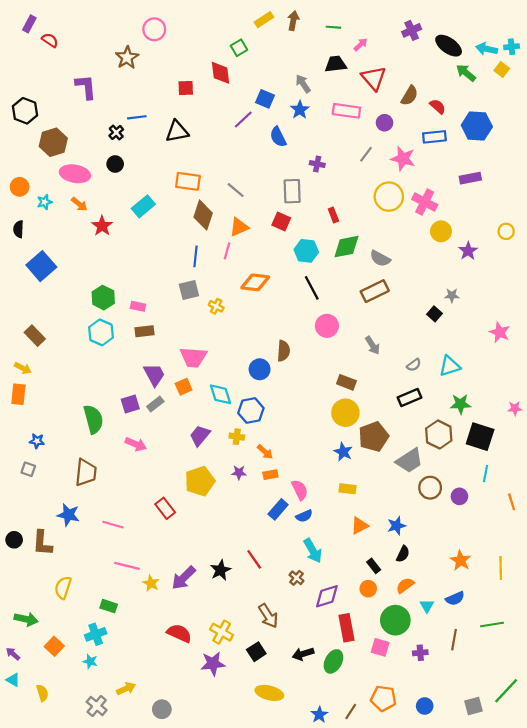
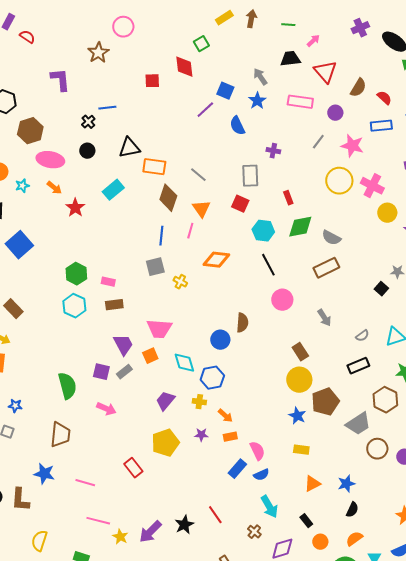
black triangle: (177, 131) -> (129, 148), moved
orange triangle: (239, 227) -> (201, 209), turned -42
brown rectangle: (346, 382) -> (300, 352), turned 36
purple square: (130, 404) -> (101, 372), turned 30
black rectangle: (374, 566) -> (306, 521), moved

